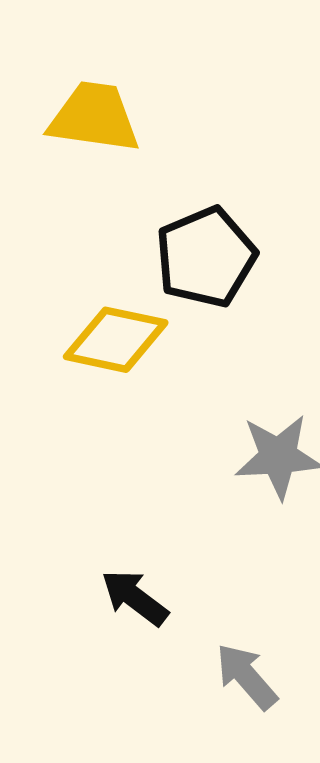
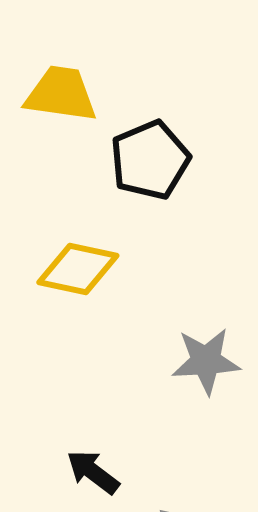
black pentagon: (206, 257) -> (150, 160), moved

